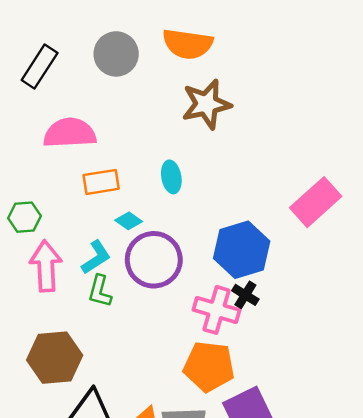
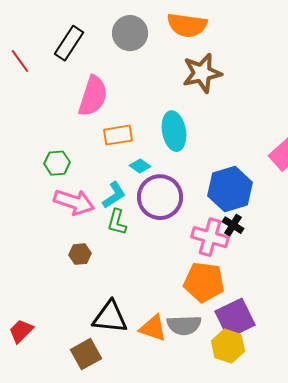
pink semicircle: (70, 133) -> (93, 96), turned 111
cyan ellipse: (171, 177) -> (174, 131), size x1.5
pink arrow: (46, 266) -> (74, 202), turned 111
brown hexagon: (55, 358) -> (80, 254), moved, size x0.5

